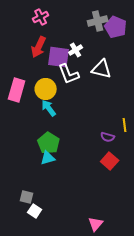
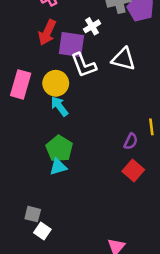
white cross: (76, 50) -> (92, 26), moved
purple semicircle: (108, 137) -> (131, 141), turned -80

